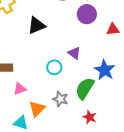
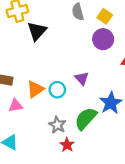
black triangle: (36, 25) -> (37, 31), moved, turned -36
orange triangle: (37, 109) -> (35, 89), moved
red star: (90, 117) -> (67, 145), moved

